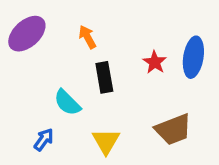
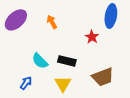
blue ellipse: (193, 57) -> (111, 16), moved
black rectangle: (104, 77) -> (67, 61), moved, turned -66

